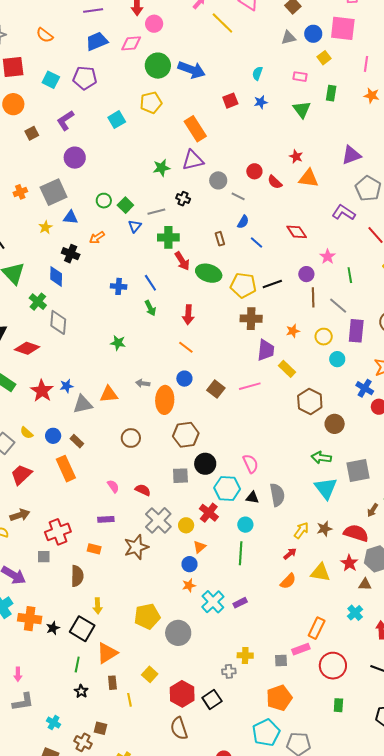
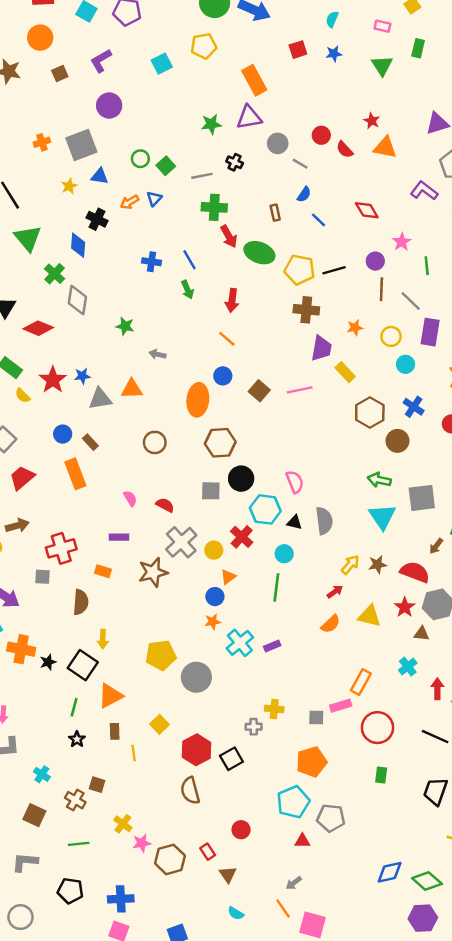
blue triangle: (135, 226) -> (154, 198), moved
green star: (118, 343) -> (125, 326), moved
gray arrow: (143, 383) -> (157, 354), moved
blue cross: (365, 388) -> (414, 407), moved
yellow semicircle: (27, 433) -> (23, 396), moved

